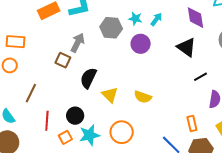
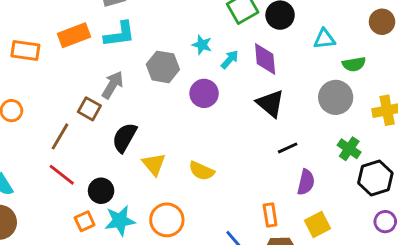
purple diamond: (195, 18) -> (265, 59), moved
cyan star: (135, 19) -> (202, 45), moved
orange rectangle: (16, 42) -> (25, 50), moved
brown line: (31, 93) -> (60, 136), moved
red line: (47, 121) -> (62, 175), moved, turned -60

